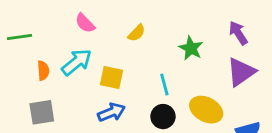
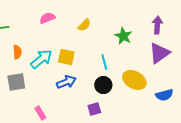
pink semicircle: (85, 23) -> (47, 18), turned 112
purple arrow: (238, 33) -> (157, 25), turned 36
cyan arrow: (77, 62) -> (41, 59), moved

